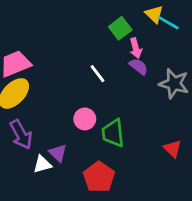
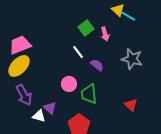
green square: (120, 28) -> (86, 28), moved
purple semicircle: (139, 67) -> (97, 65), moved
white triangle: (42, 164) -> (39, 116), turned 32

